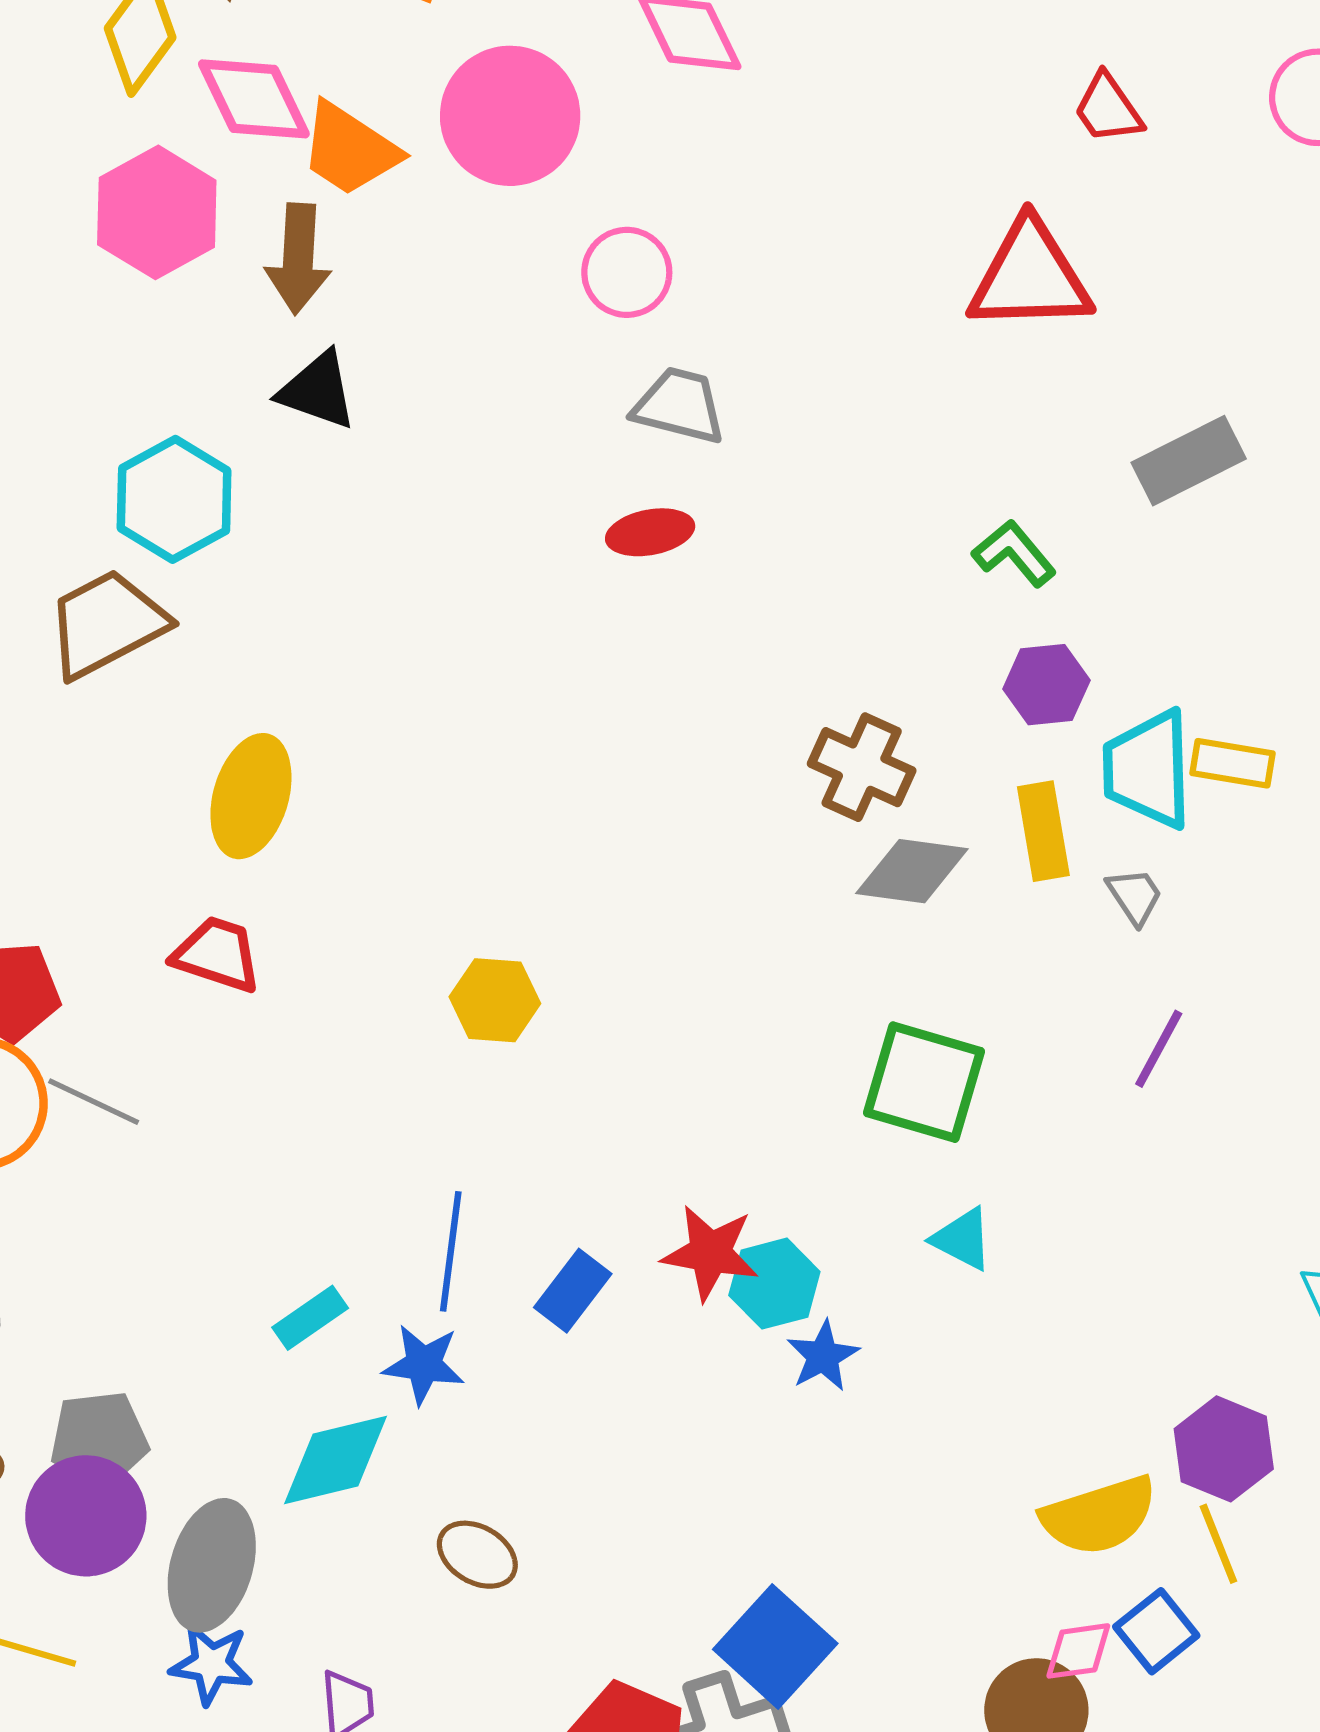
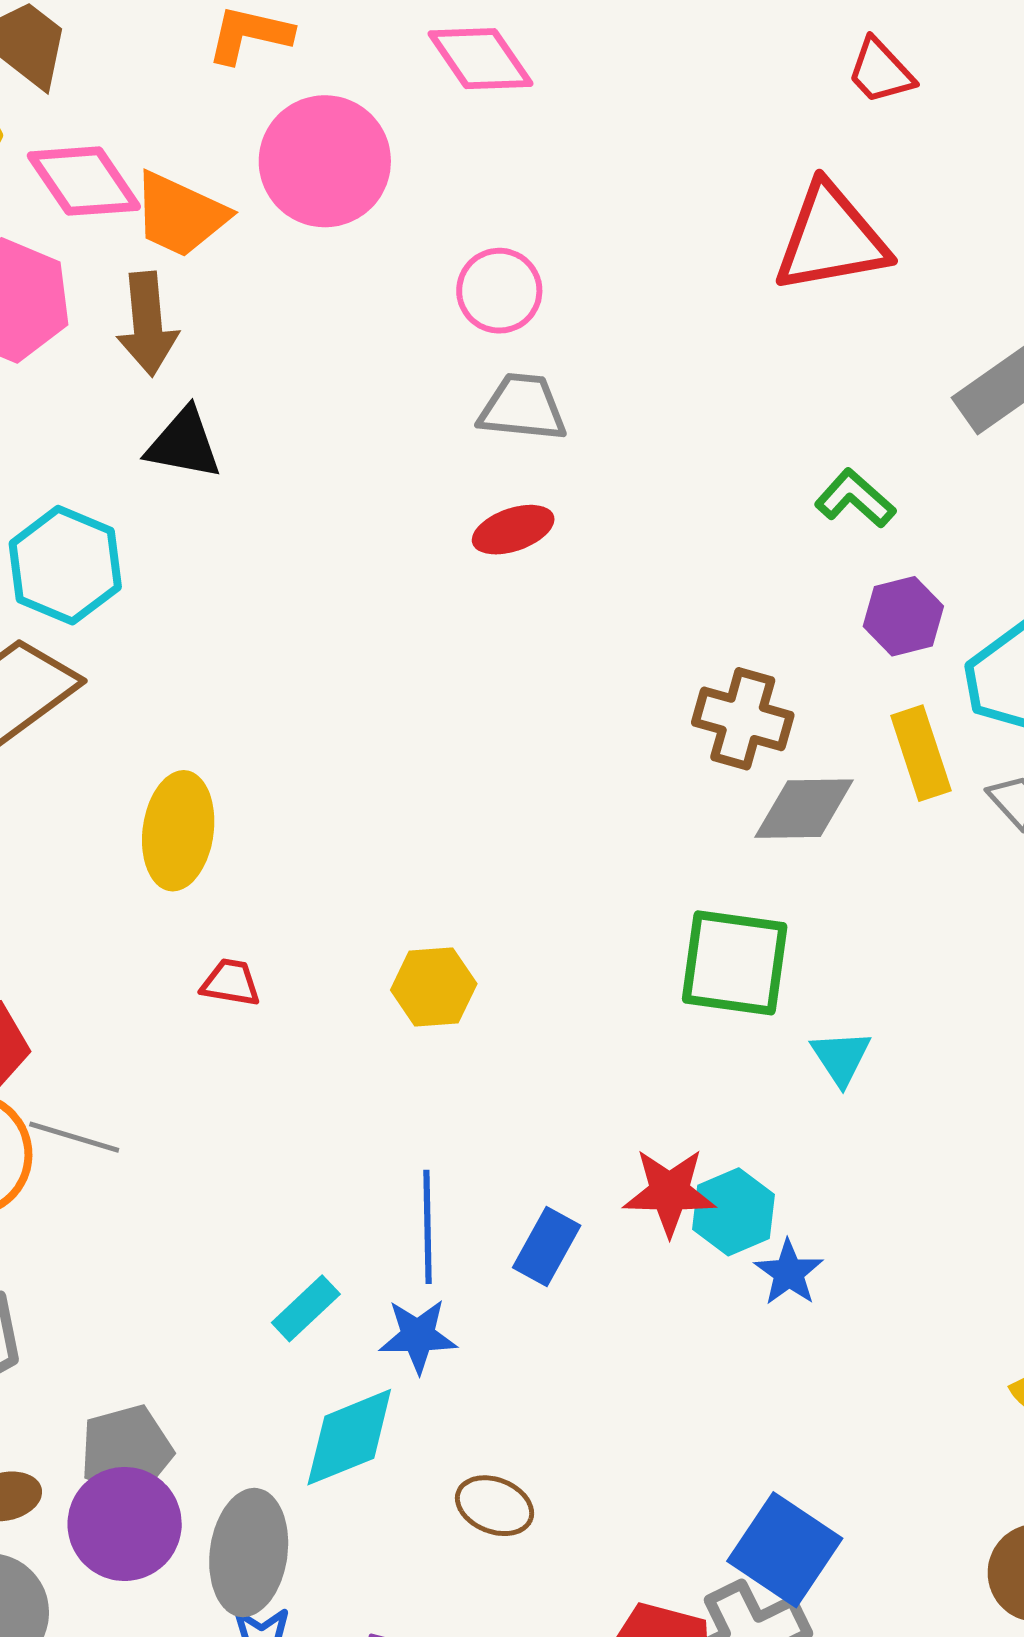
pink circle: (627, 272) -> (499, 291), moved
red trapezoid: (217, 954) -> (231, 983), moved, size x0.7
green square: (924, 1082) -> (735, 963), moved
cyan triangle: (962, 1239) -> (841, 1057), moved, turned 38

